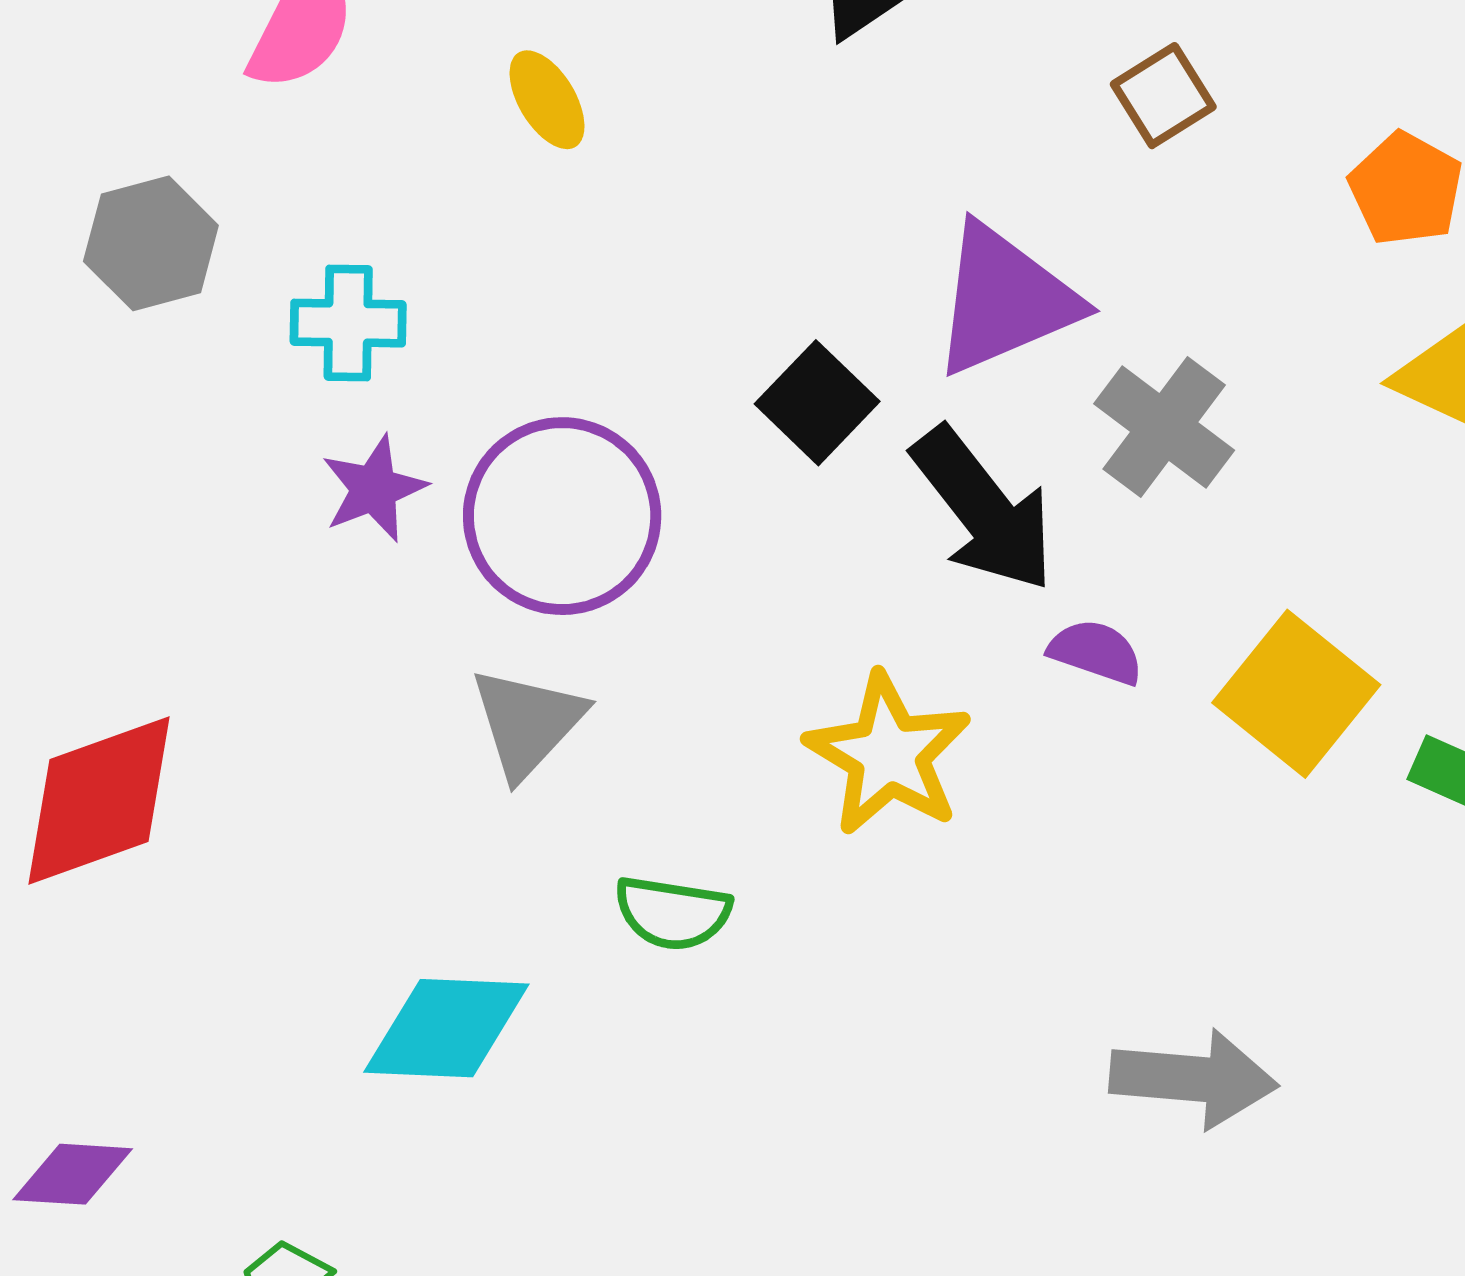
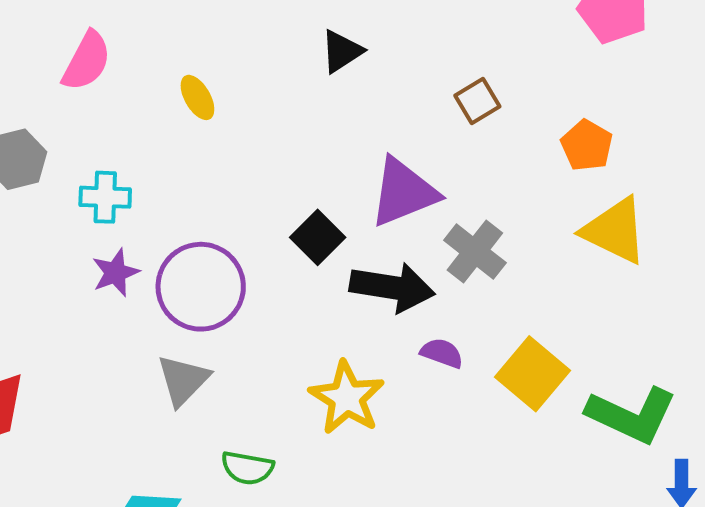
black arrow: (984, 509) -> (392, 287), turned -44

